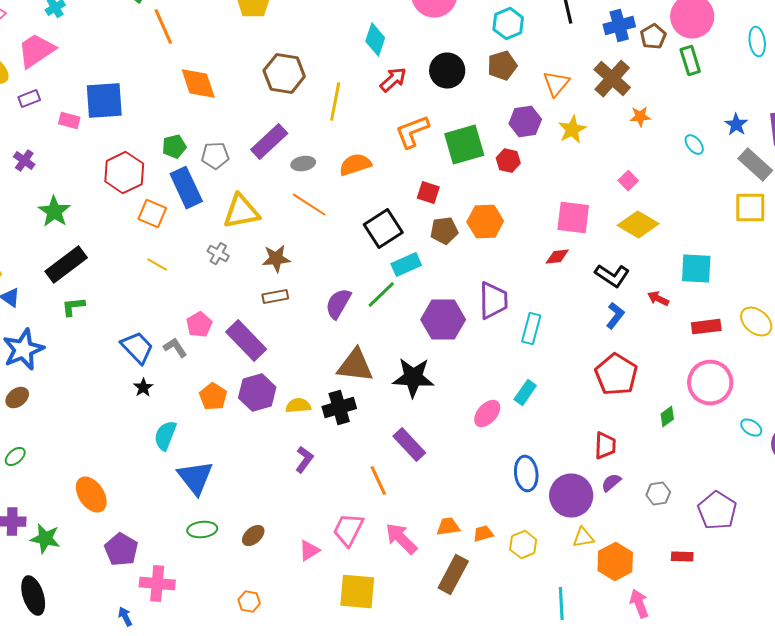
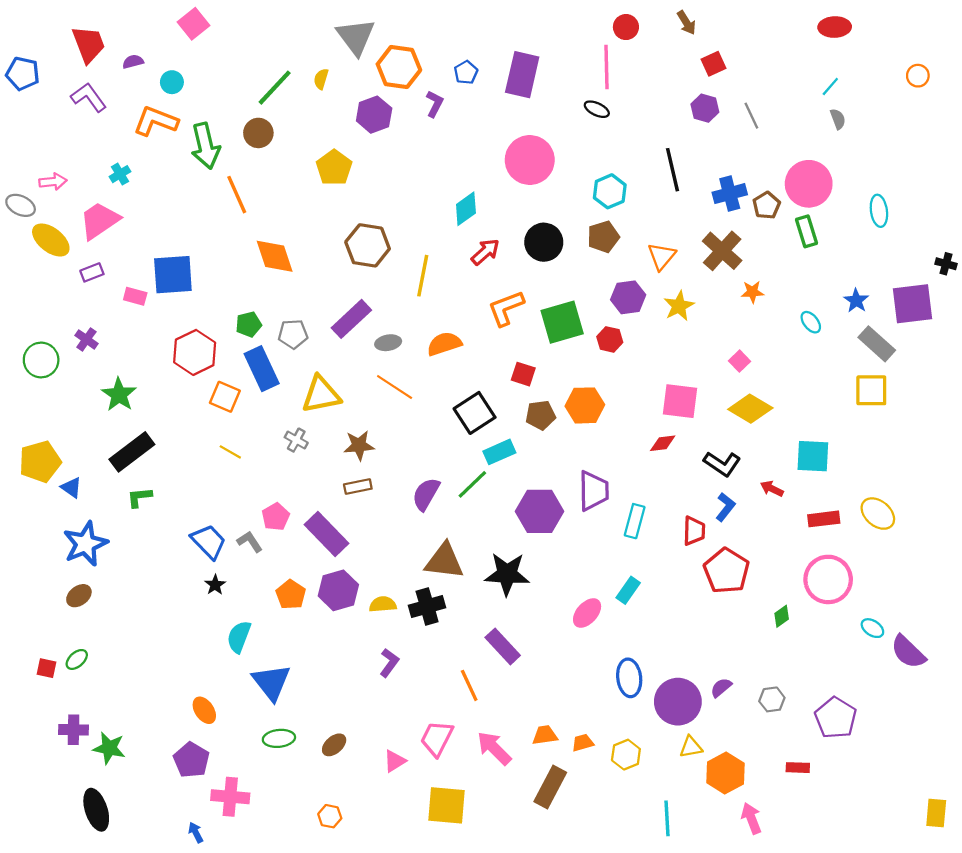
cyan diamond: (375, 40) -> (466, 209), turned 36
red trapezoid: (605, 446) -> (694, 531), moved
orange ellipse: (91, 495) -> (204, 710), moved, size x0.7

